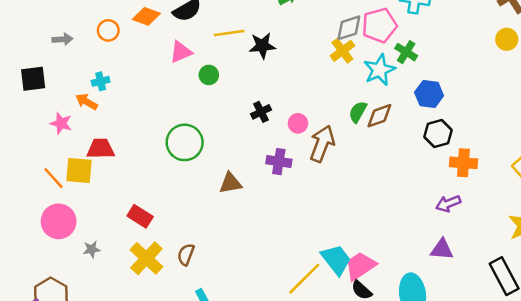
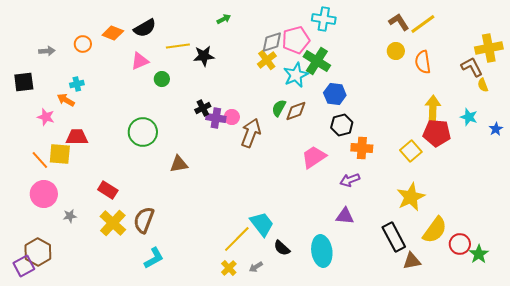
green cross: (406, 52) -> (317, 61), size x1.5
purple cross: (279, 162) -> (216, 118), moved
brown semicircle: (186, 254) -> (144, 220), size x1.5
pink trapezoid: (360, 266) -> (314, 157), moved

